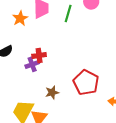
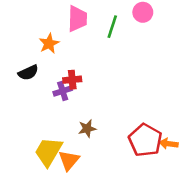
orange star: (20, 18) -> (49, 44), moved
red pentagon: (86, 83) -> (145, 140), moved

